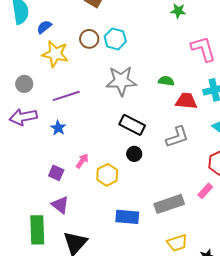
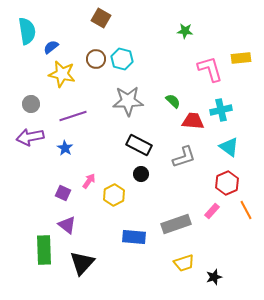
green semicircle: (166, 81) -> (173, 101), turned 35

